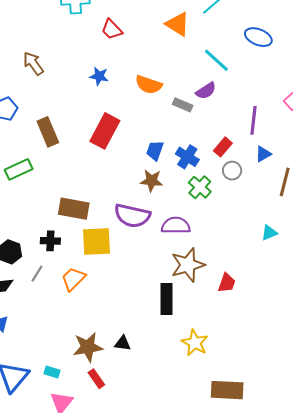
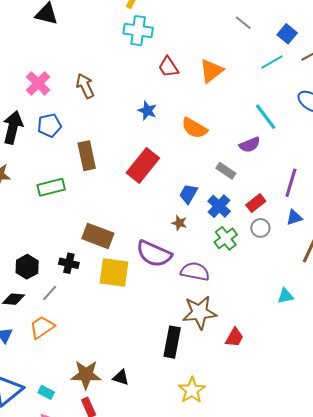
orange triangle: (178, 24) -> (211, 71), moved, turned 40
gray rectangle: (183, 105) -> (226, 171), moved
brown star: (151, 181) -> (179, 223), size x0.7
orange trapezoid: (73, 279) -> (42, 327), moved

